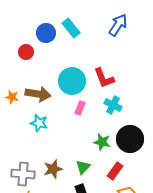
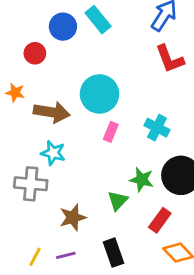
red L-shape: (104, 78) -> (170, 59), moved
orange star: (12, 97) -> (15, 93), moved
green triangle: (83, 167) -> (118, 201), moved
gray cross: (23, 174) -> (31, 184), moved

